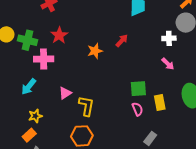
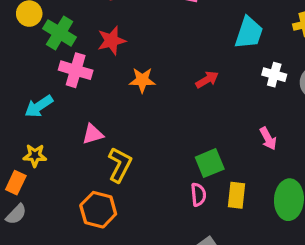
white cross: (169, 38) -> (274, 75), moved
orange star: (95, 51) -> (142, 80), moved
green square: (138, 89) -> (210, 163), turned -36
orange rectangle: (29, 135) -> (16, 183), turned -40

